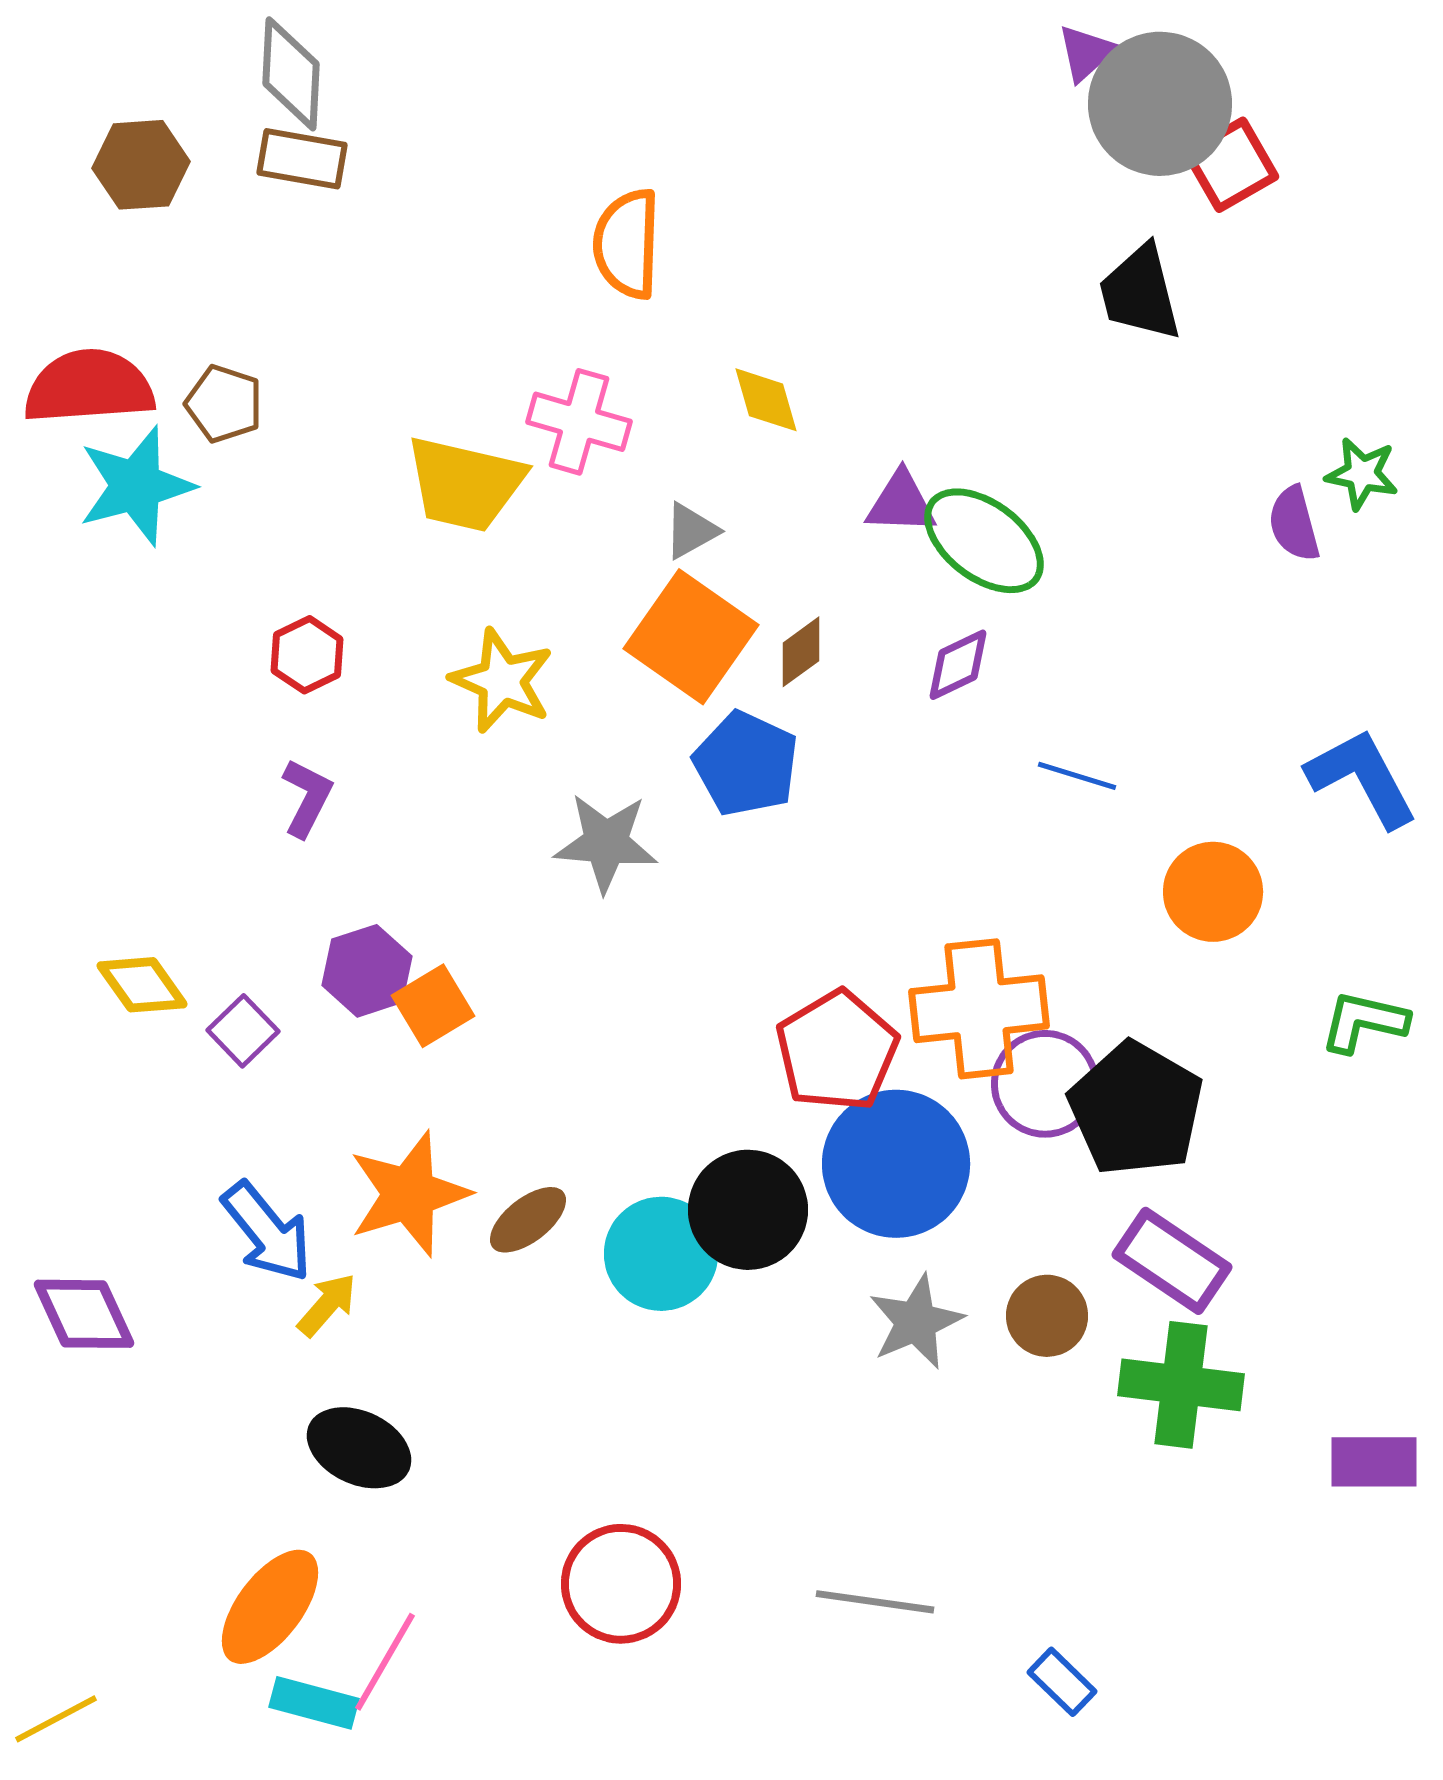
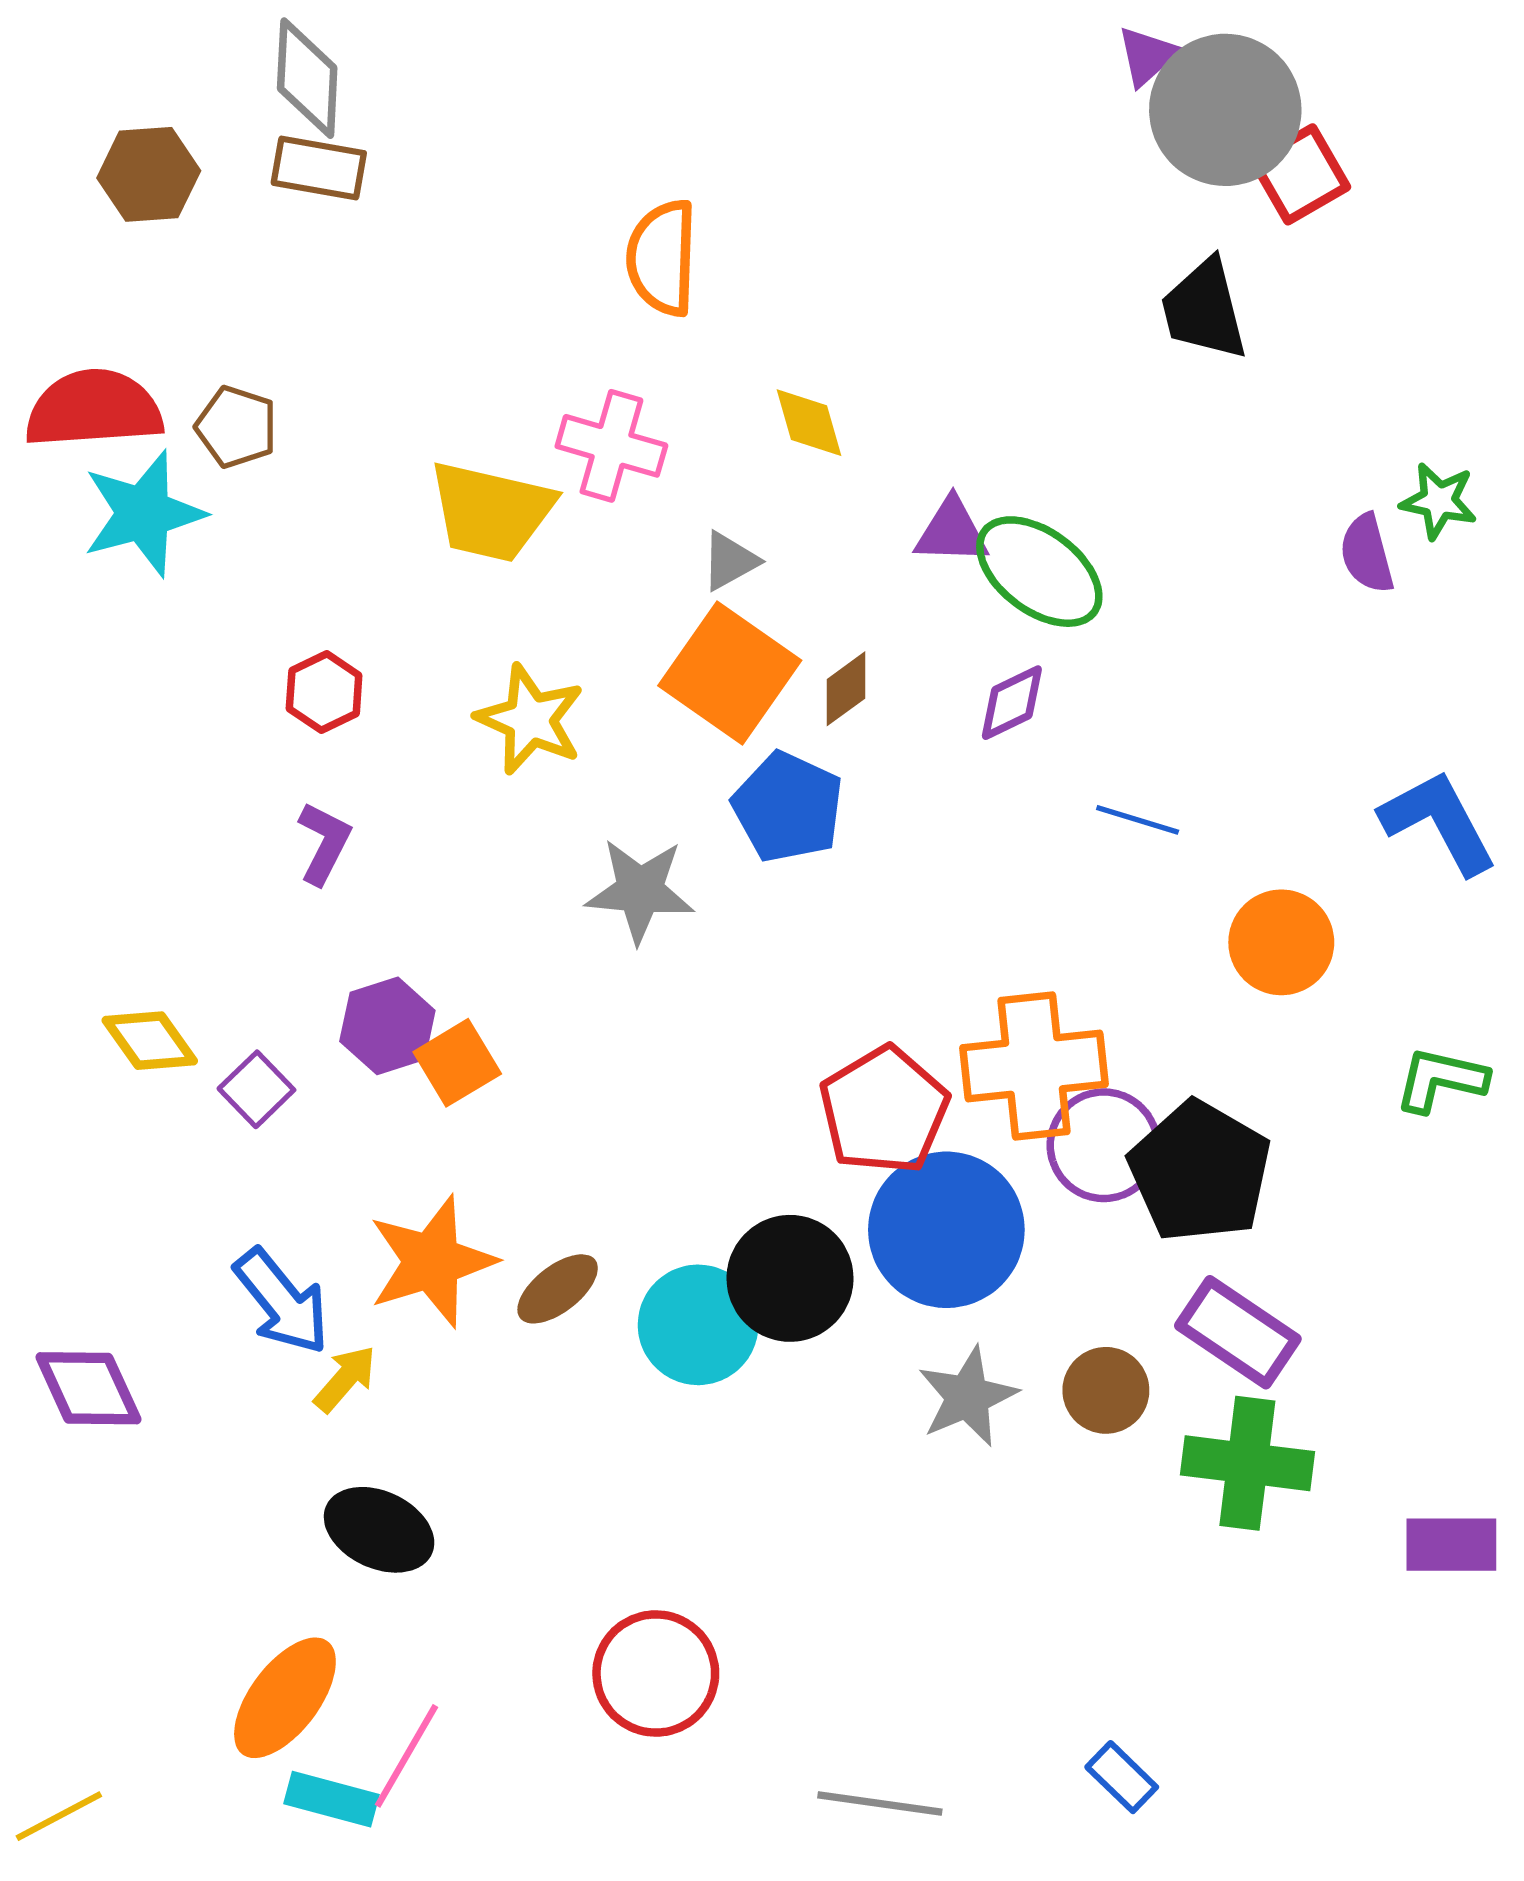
gray line: (875, 1602) -> (880, 1803), moved

